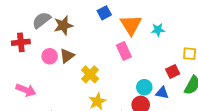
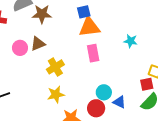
orange triangle: (131, 25) -> (89, 27), moved, turned 40
pink circle: (50, 56) -> (20, 48), moved
red square: (173, 72) -> (147, 84), moved

